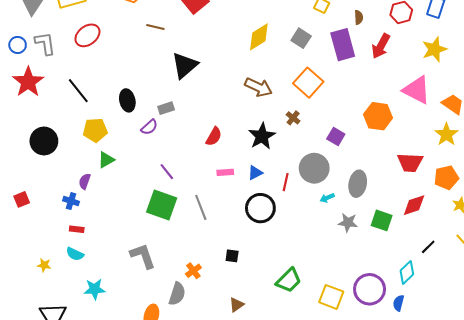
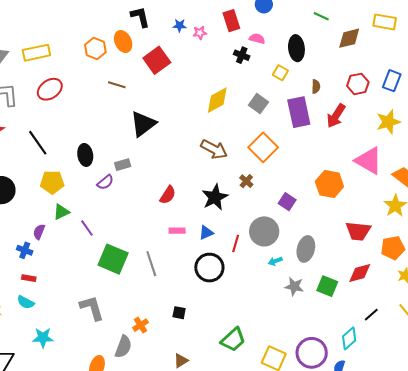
purple line: (167, 172) -> (87, 228), moved

